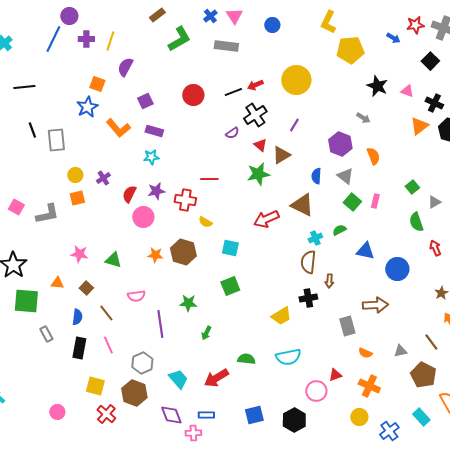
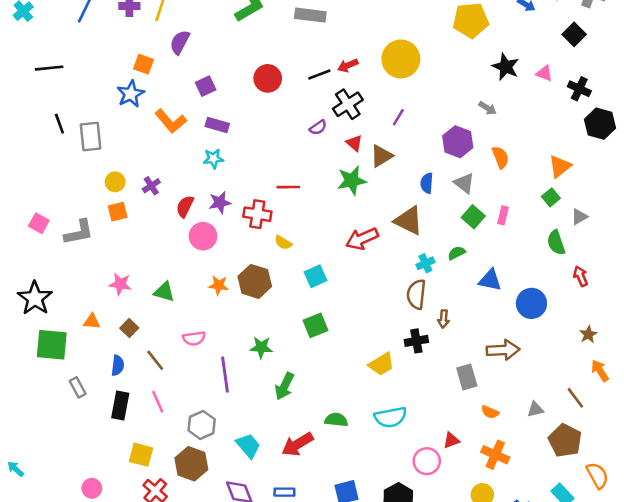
orange triangle: (419, 126) -> (560, 166), moved
cyan square: (230, 248) -> (316, 276), turned -36
green arrow: (206, 333) -> (284, 386), size x1.5

